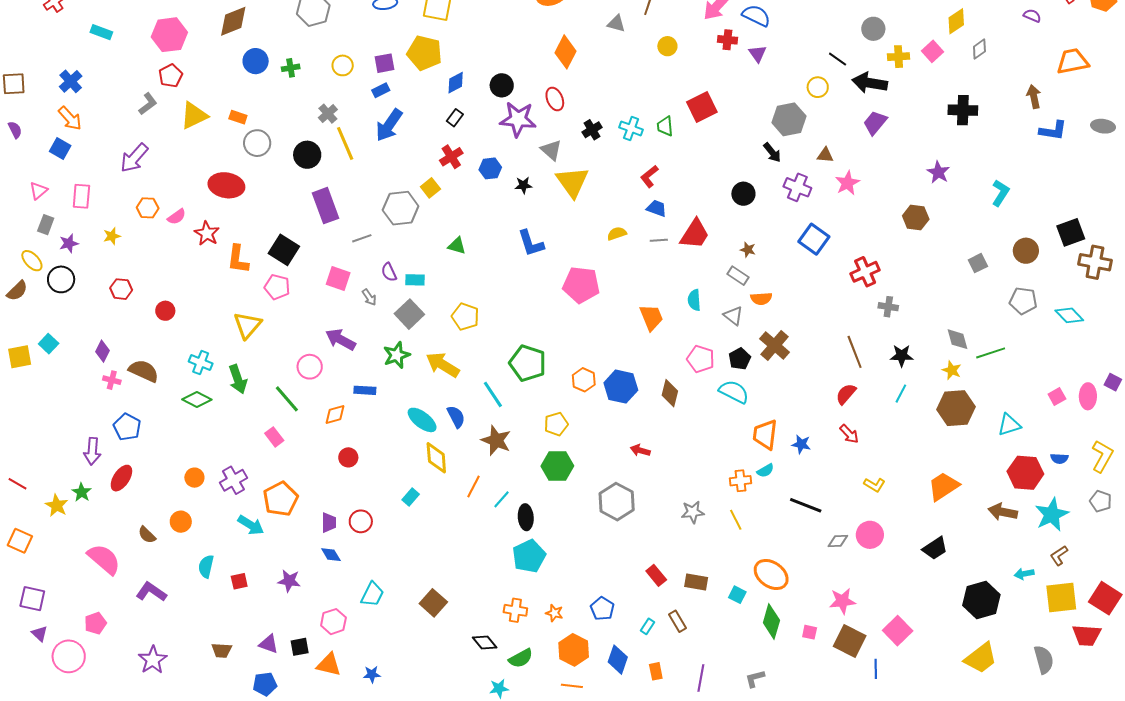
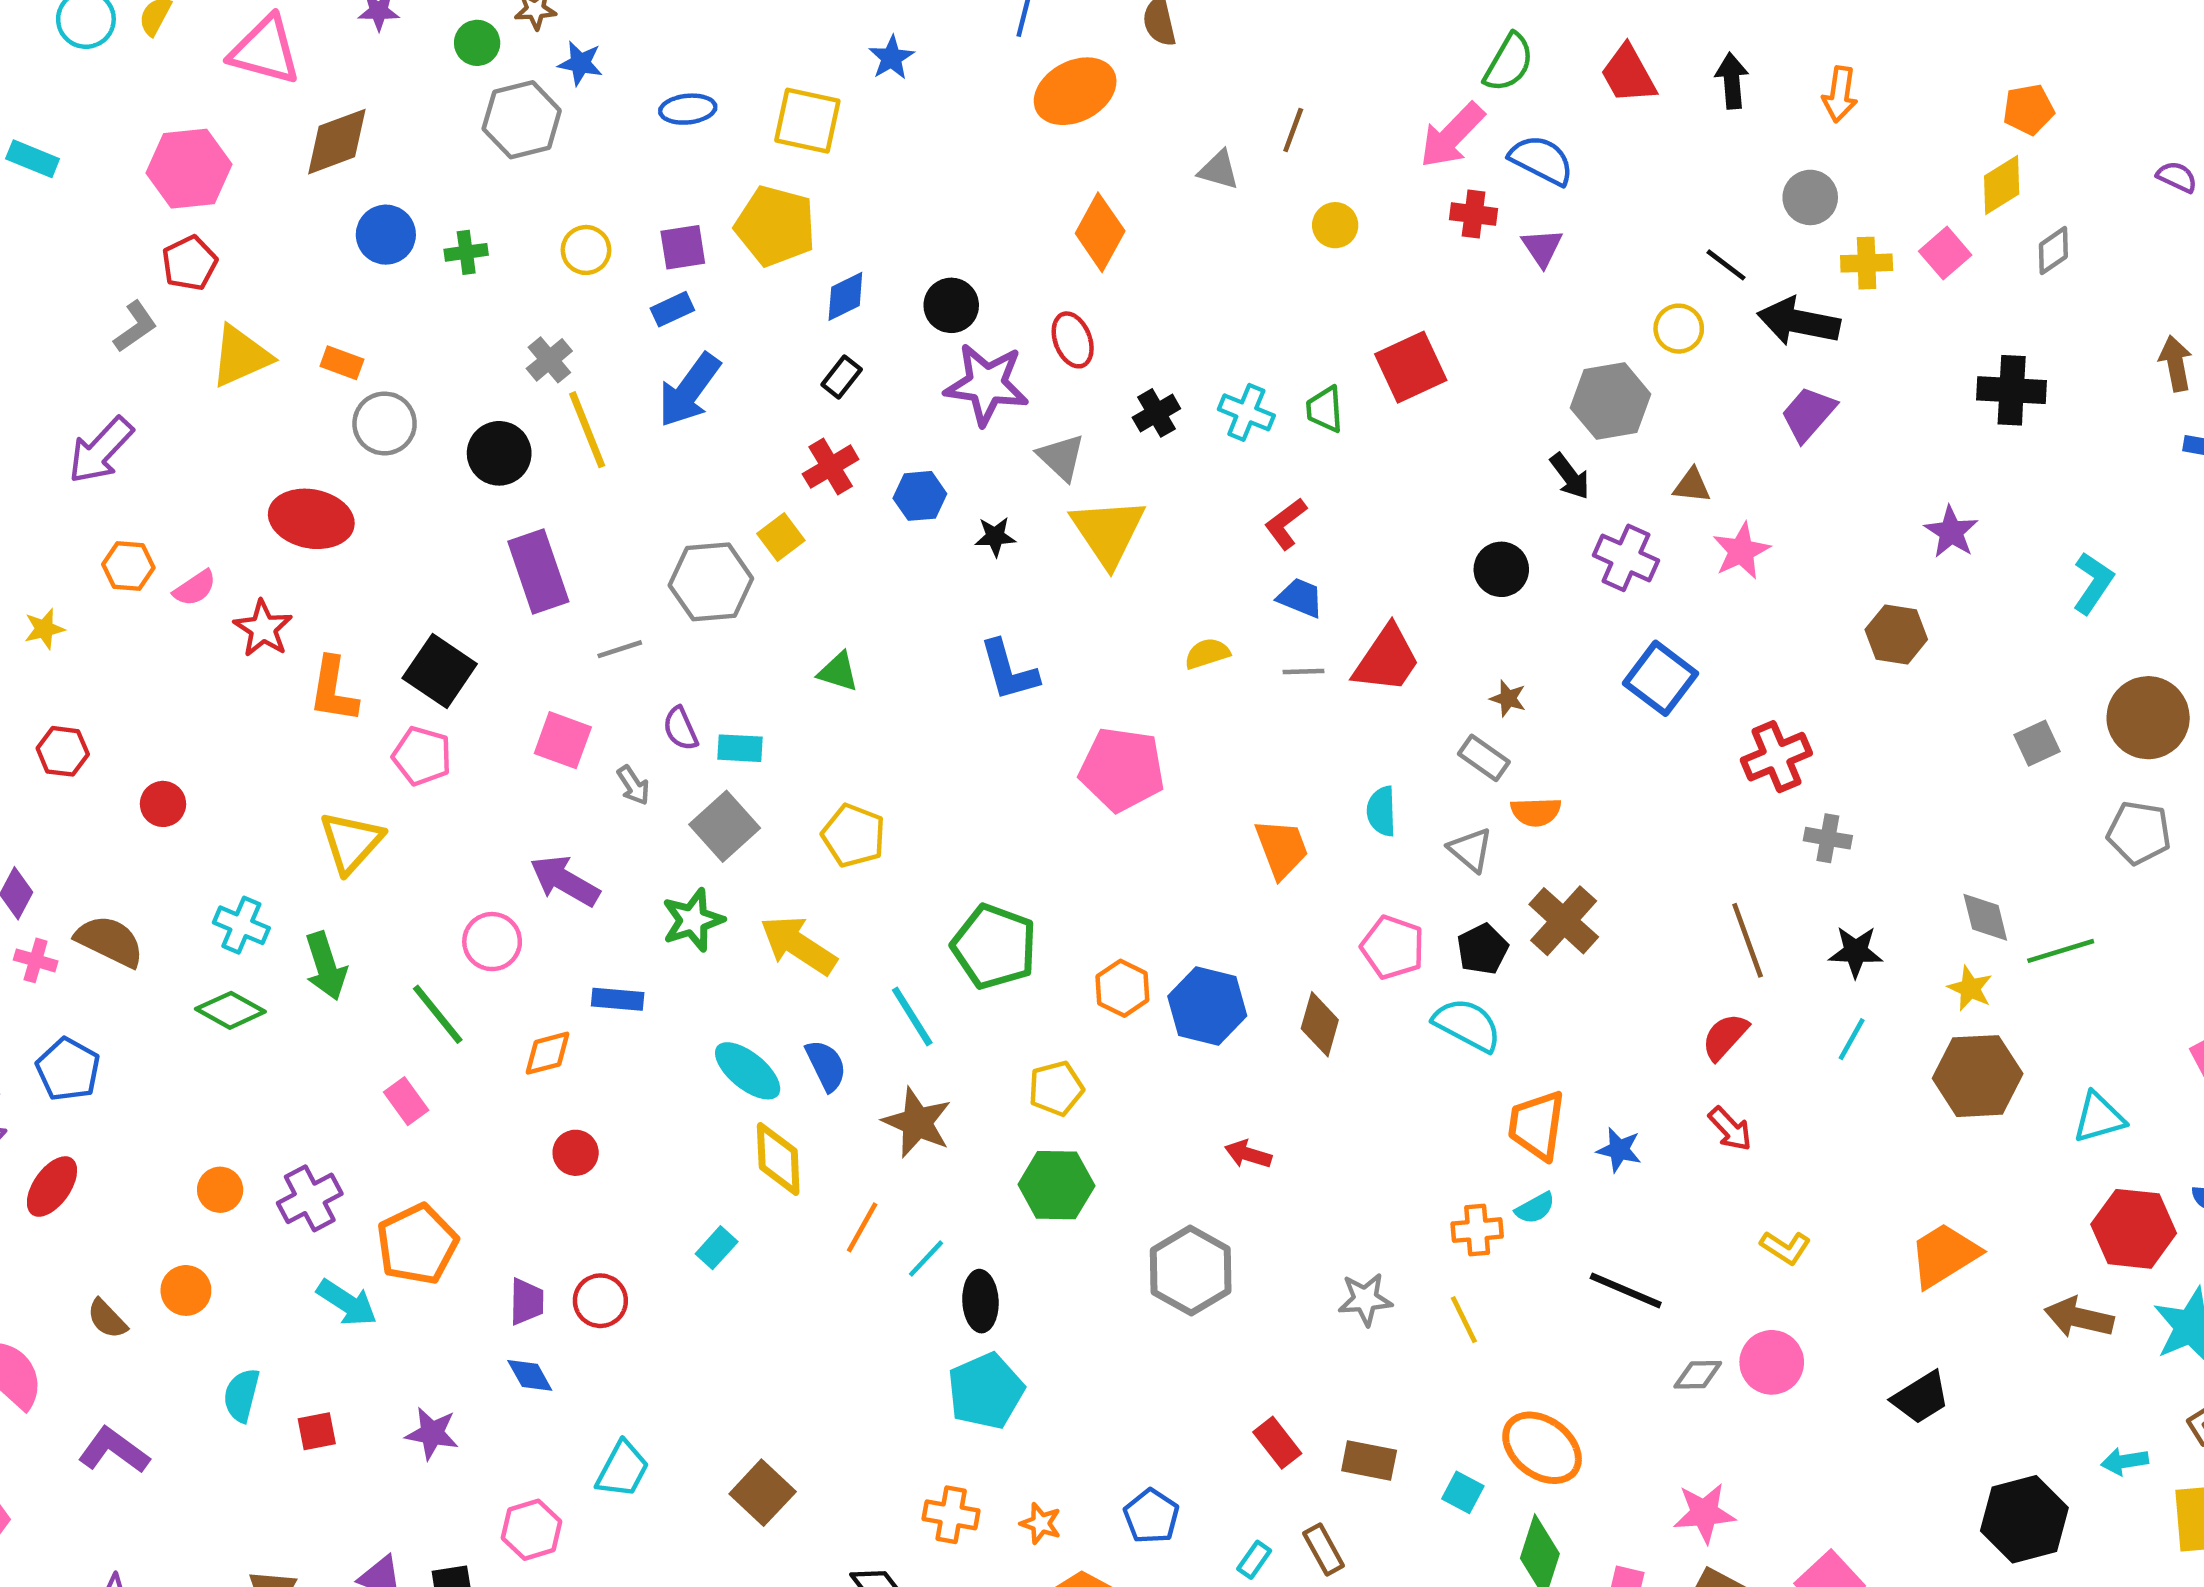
brown circle: (1026, 251) -> (2148, 718), size x1.4

